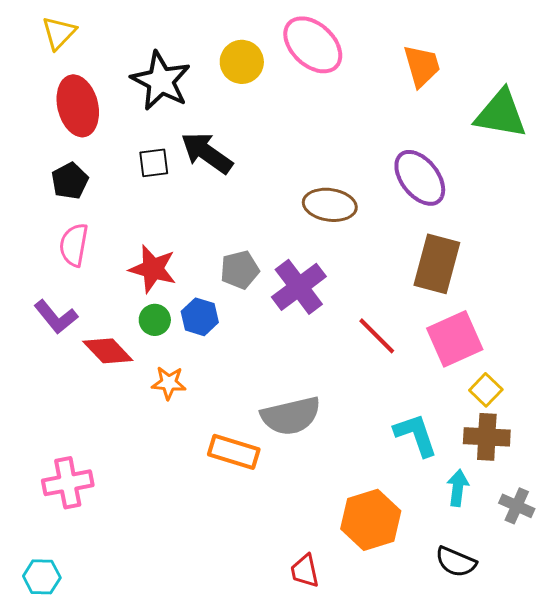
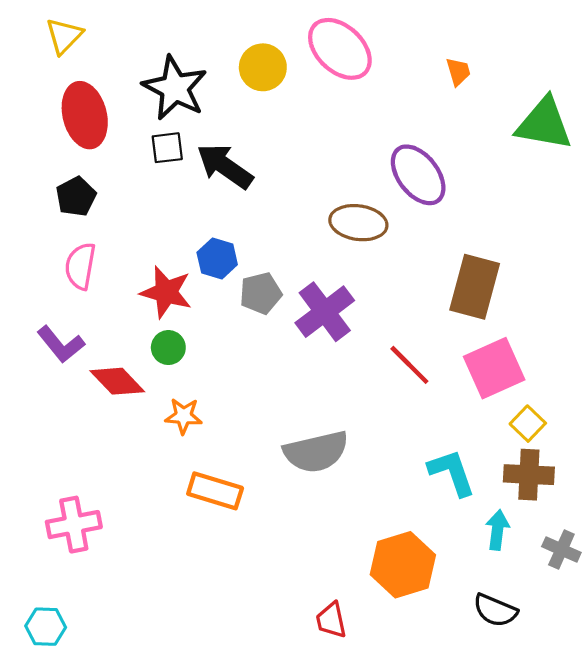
orange trapezoid: (422, 66) -> (458, 72), size x0.6
black square: (154, 163) -> (167, 148), moved
purple ellipse: (420, 178) -> (418, 175), moved
blue hexagon: (200, 317) -> (217, 258), moved
orange rectangle: (234, 452) -> (215, 491), moved

